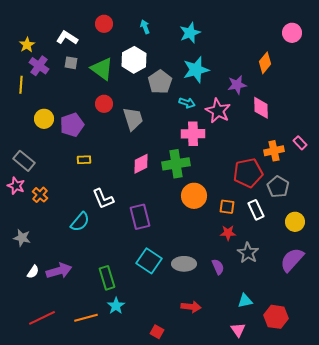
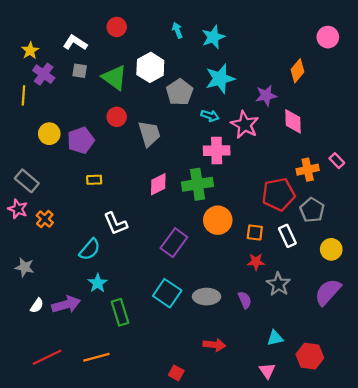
cyan arrow: (145, 27) -> (177, 30), moved
purple rectangle: (140, 217) -> (174, 243), moved, turned 50
cyan star: (116, 306) -> (98, 283), moved

